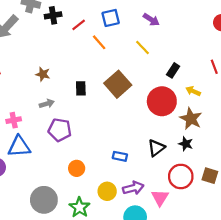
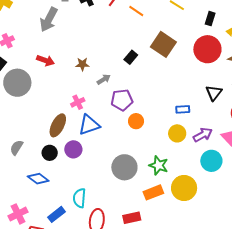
brown star: (43, 74) -> (82, 64), moved
black rectangle: (81, 88) -> (131, 57), turned 56
orange circle: (77, 168) -> (136, 121), moved
yellow circle: (107, 191) -> (177, 133), moved

